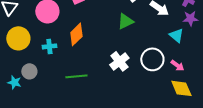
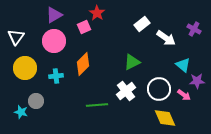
purple star: (190, 18) -> (197, 81), moved
green triangle: (125, 21) -> (132, 62), moved
green line: (76, 76) -> (97, 105), moved
yellow diamond: (181, 88) -> (165, 118), moved

